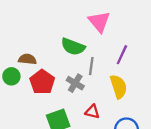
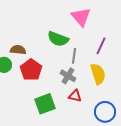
gray cross: (75, 83) -> (68, 76), moved

